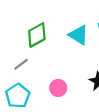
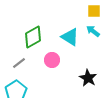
pink circle: (58, 88) -> (52, 60), moved

